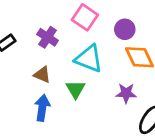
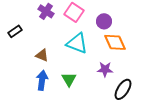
purple cross: (48, 37) -> (46, 11), moved
green triangle: (76, 89) -> (69, 79), moved

